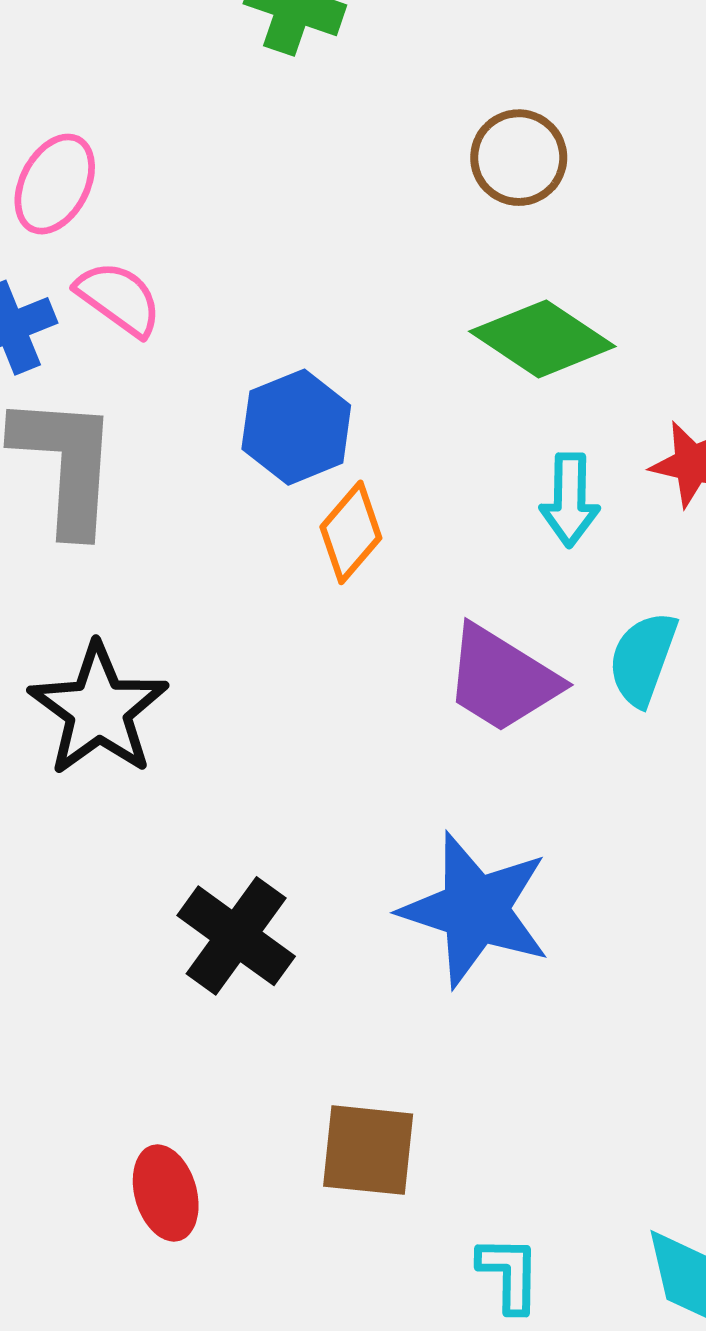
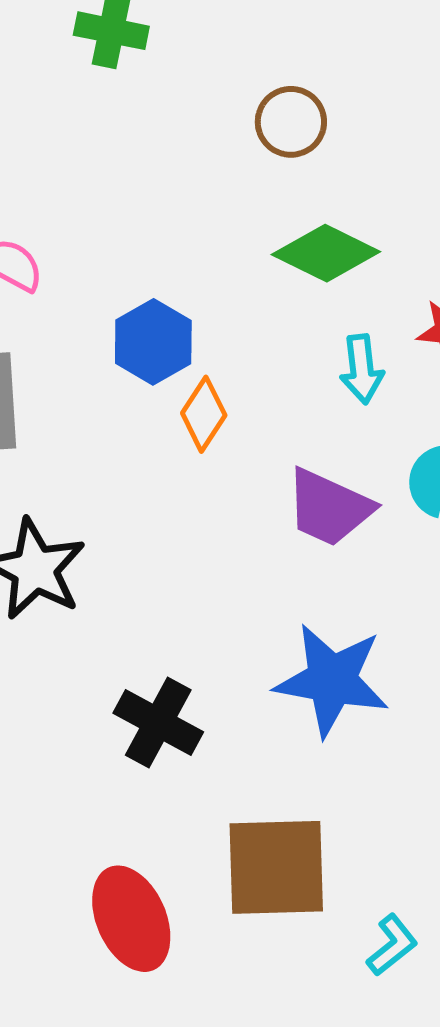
brown square: (368, 1150) -> (276, 867), size x1.5
red ellipse: (166, 1193) -> (131, 919), size x1.5
cyan L-shape: (509, 1274) -> (392, 945), turned 58

